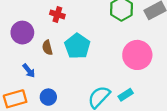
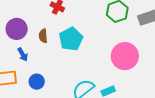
purple circle: (22, 33) -> (17, 29), moved

